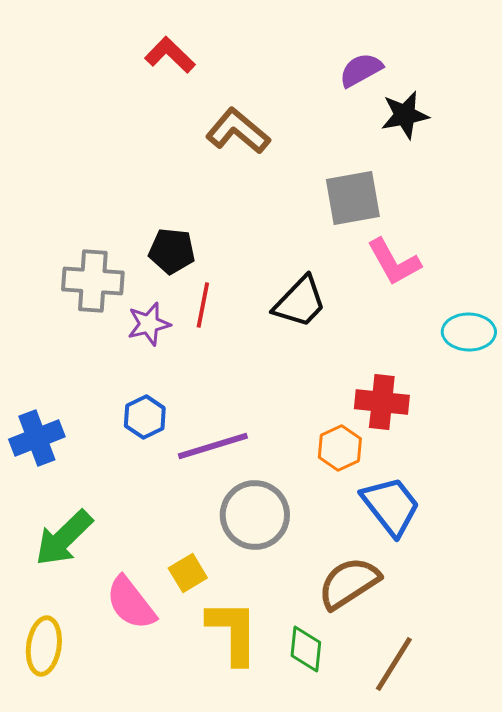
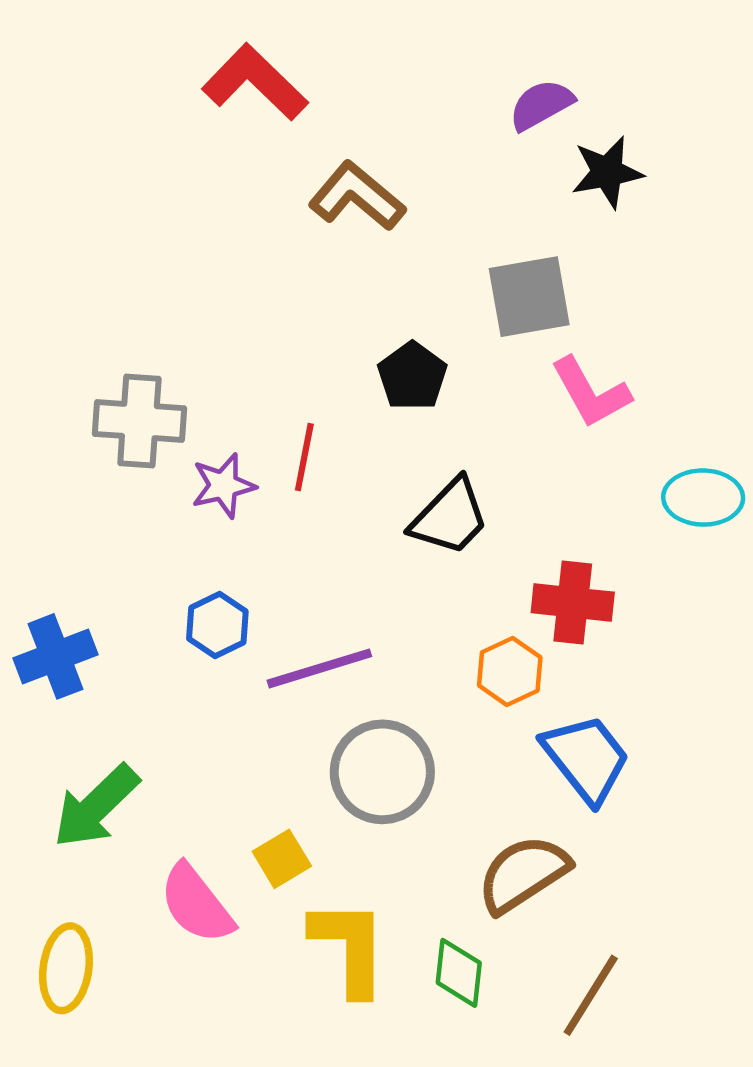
red L-shape: (170, 55) -> (255, 82), size x1.4
black pentagon: (172, 251) -> (412, 376), moved, turned 30
black trapezoid: (300, 302) -> (450, 517), moved

